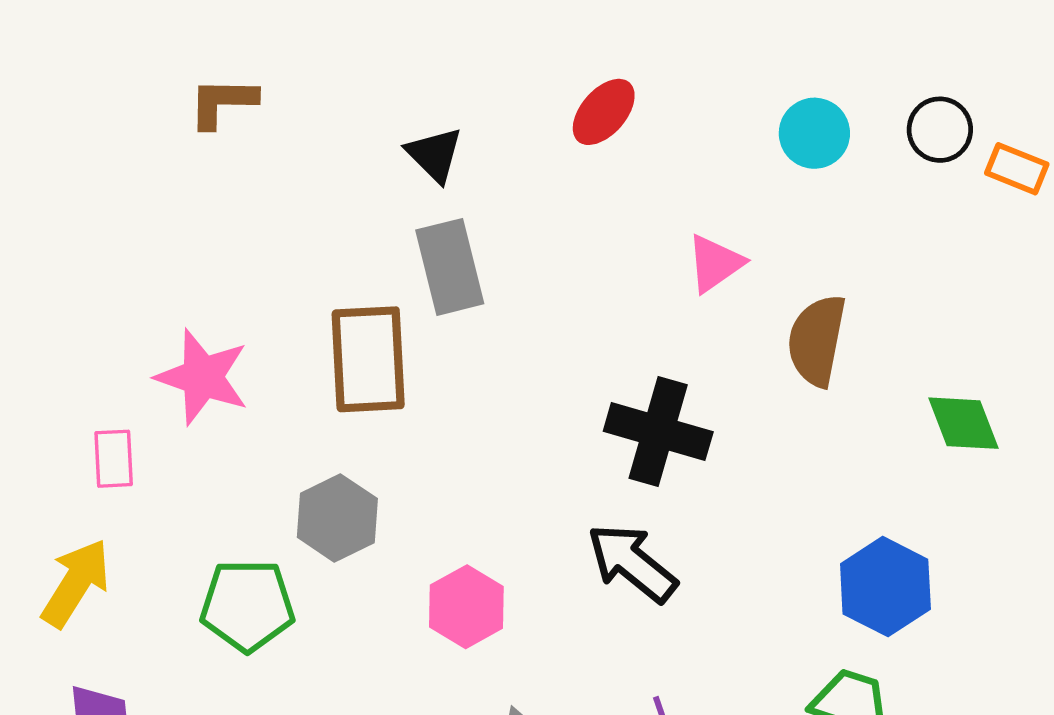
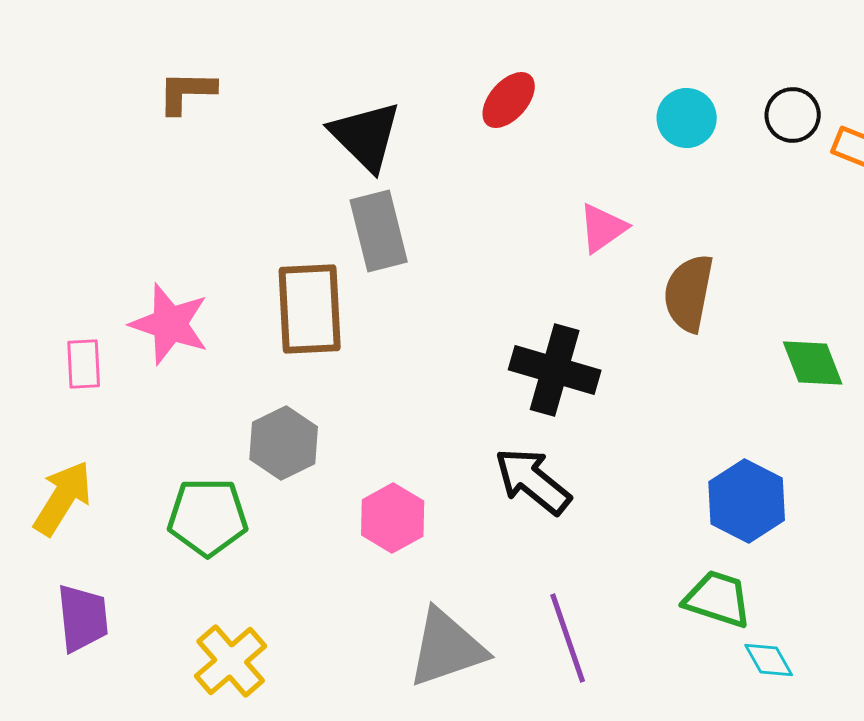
black triangle: (434, 155) -> (366, 136), size x1.5
pink rectangle: (114, 459) -> (84, 364), moved

